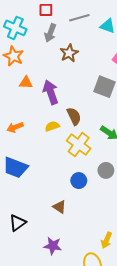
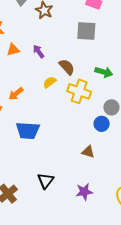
purple arrow: (51, 92) -> (39, 51), size x0.6
blue circle: (79, 181) -> (102, 124), moved
brown triangle: (59, 207) -> (88, 152), moved

